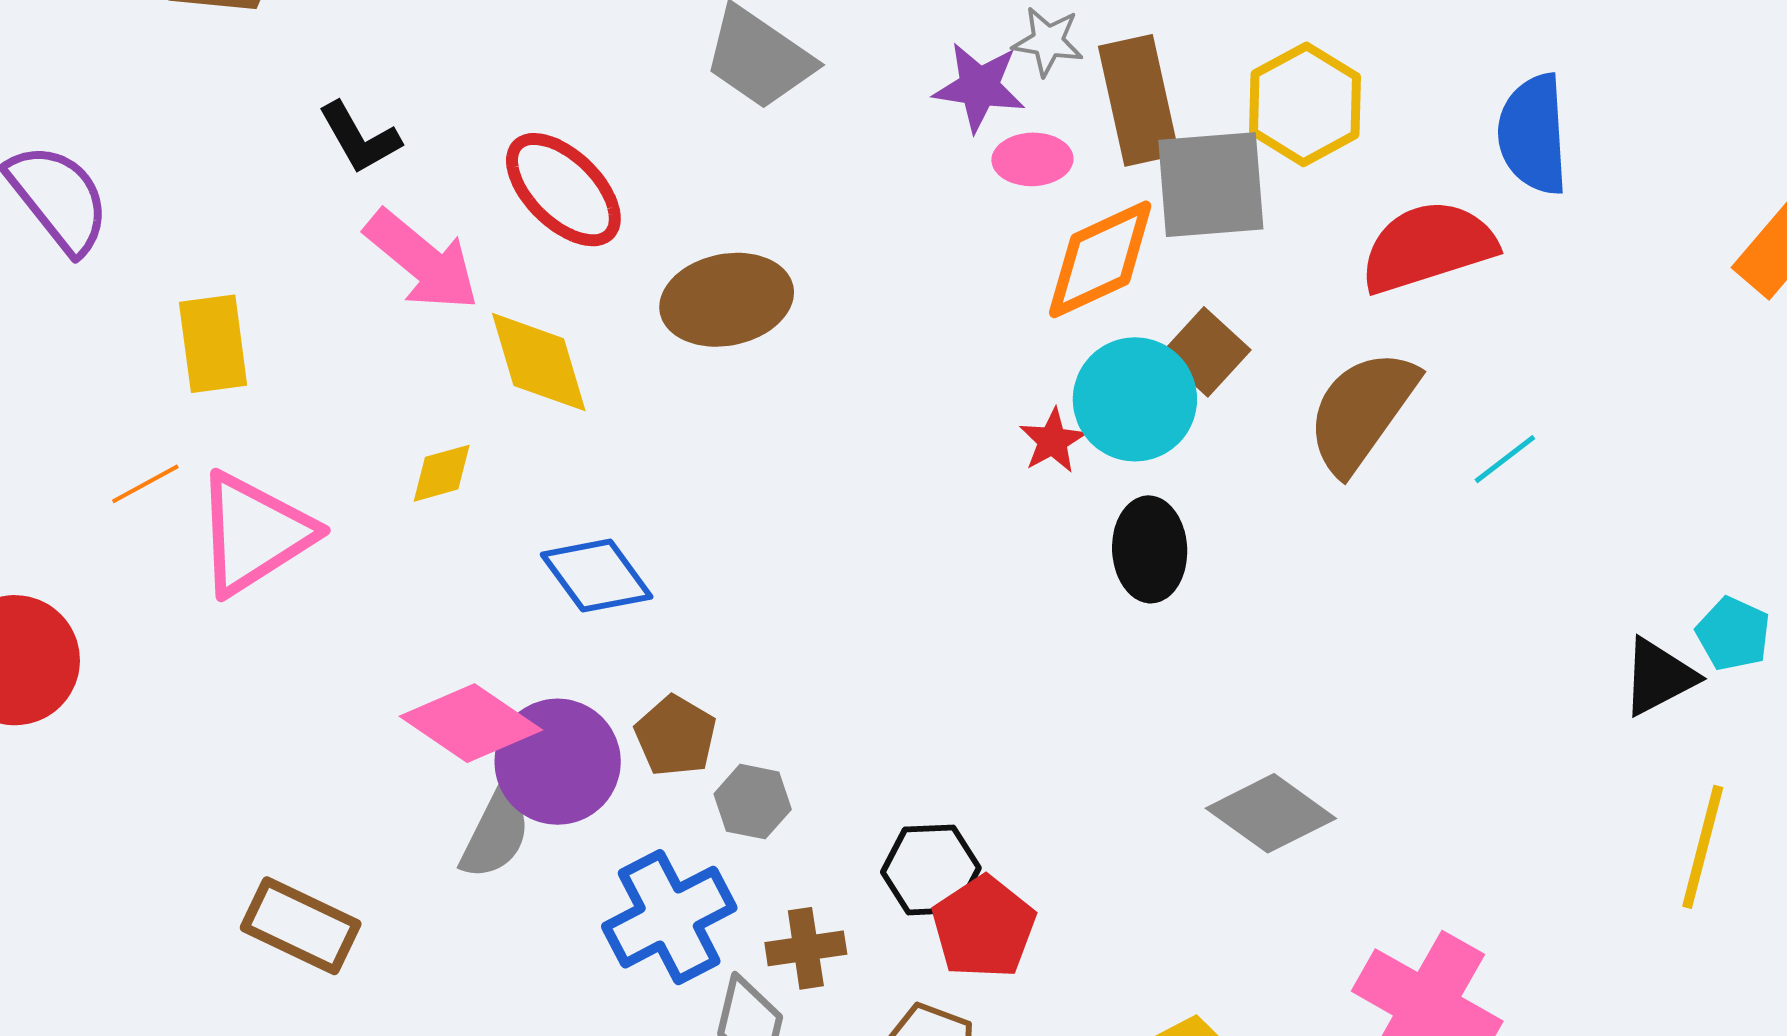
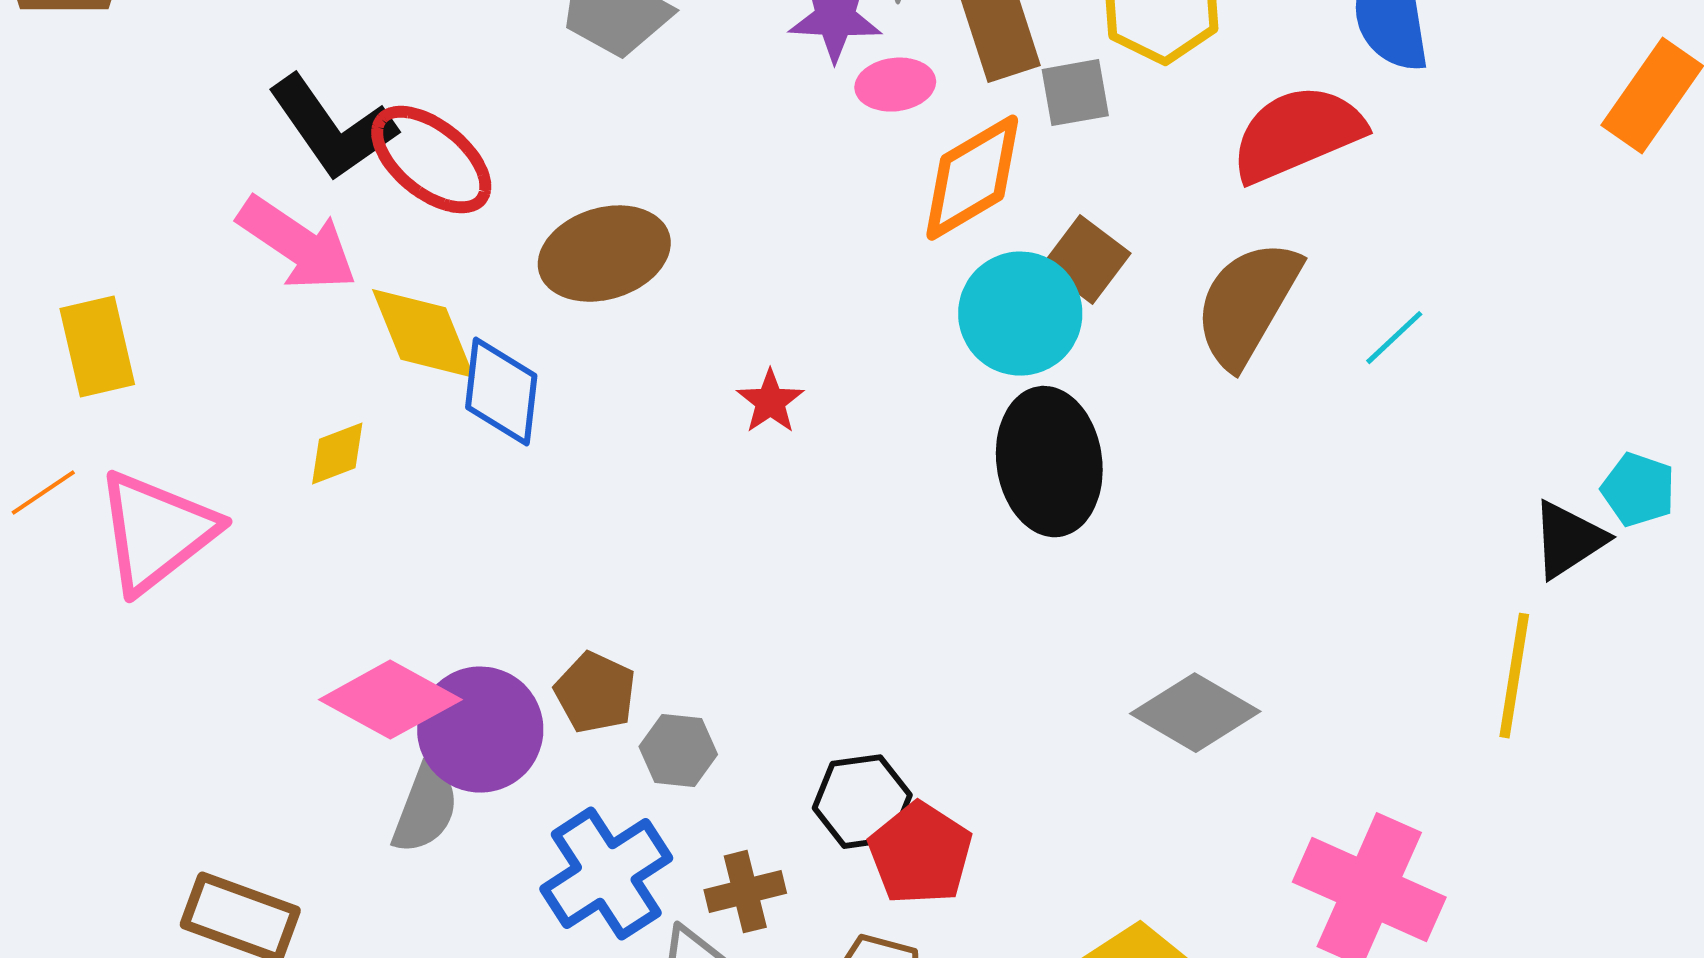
black L-shape: (359, 138) -> (332, 128), moved, size x1.5
gray square: (1211, 185) -> (1075, 93), size x0.6
red star: (1053, 441) -> (770, 402), moved
black ellipse: (1150, 549) -> (1049, 462), size x1.4
blue diamond: (597, 576) -> (501, 392), moved, turned 48
yellow line: (1703, 847) -> (1514, 676), moved

